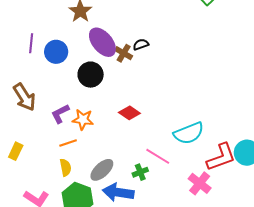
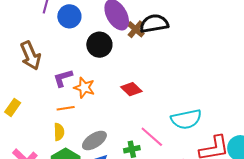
black semicircle: (141, 44) -> (154, 24), size x1.8

